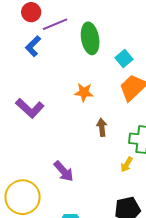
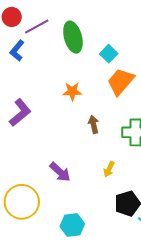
purple L-shape: (30, 108) -> (20, 113), turned -76
yellow arrow: (127, 164) -> (109, 169), moved

